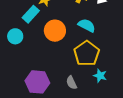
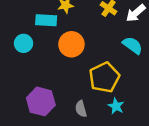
cyan rectangle: (31, 14) -> (46, 20), turned 42
cyan semicircle: (87, 25) -> (133, 45), moved

